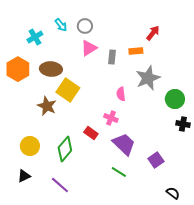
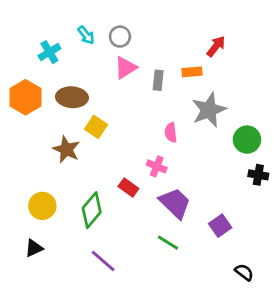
yellow square: (68, 90) -> (96, 127), size x0.7
purple line: (60, 185) -> (103, 261), moved

